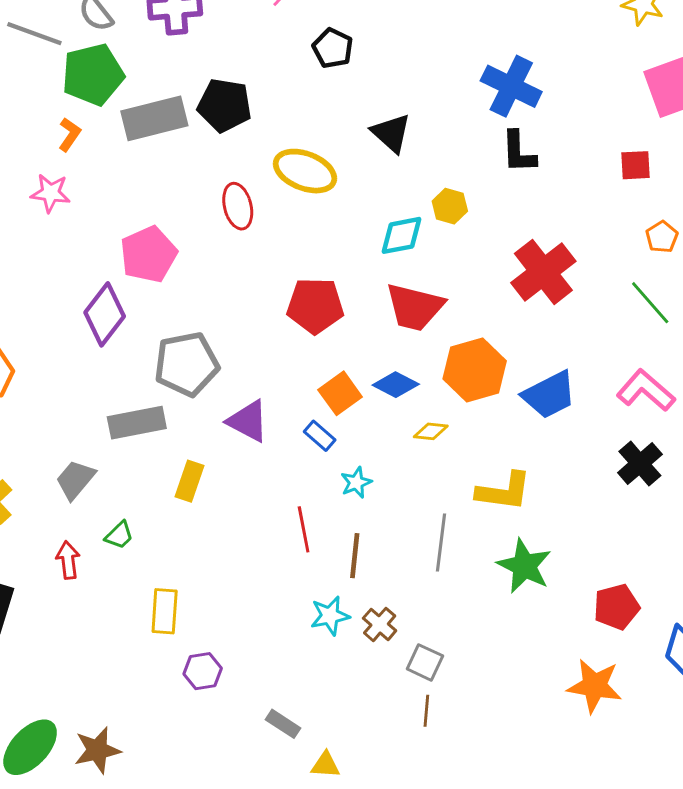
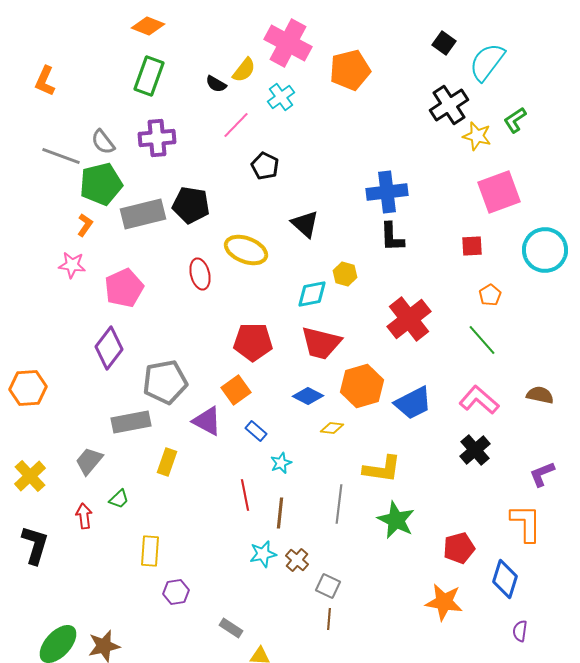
blue cross: (511, 86) -> (387, 192), turned -33
pink pentagon: (149, 254) -> (124, 288), moved
orange square: (340, 393) -> (236, 390), moved

